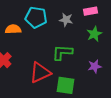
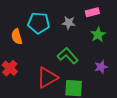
orange semicircle: (13, 29) -> (17, 37), turned -98
green L-shape: (62, 53) -> (68, 56), turned 50

